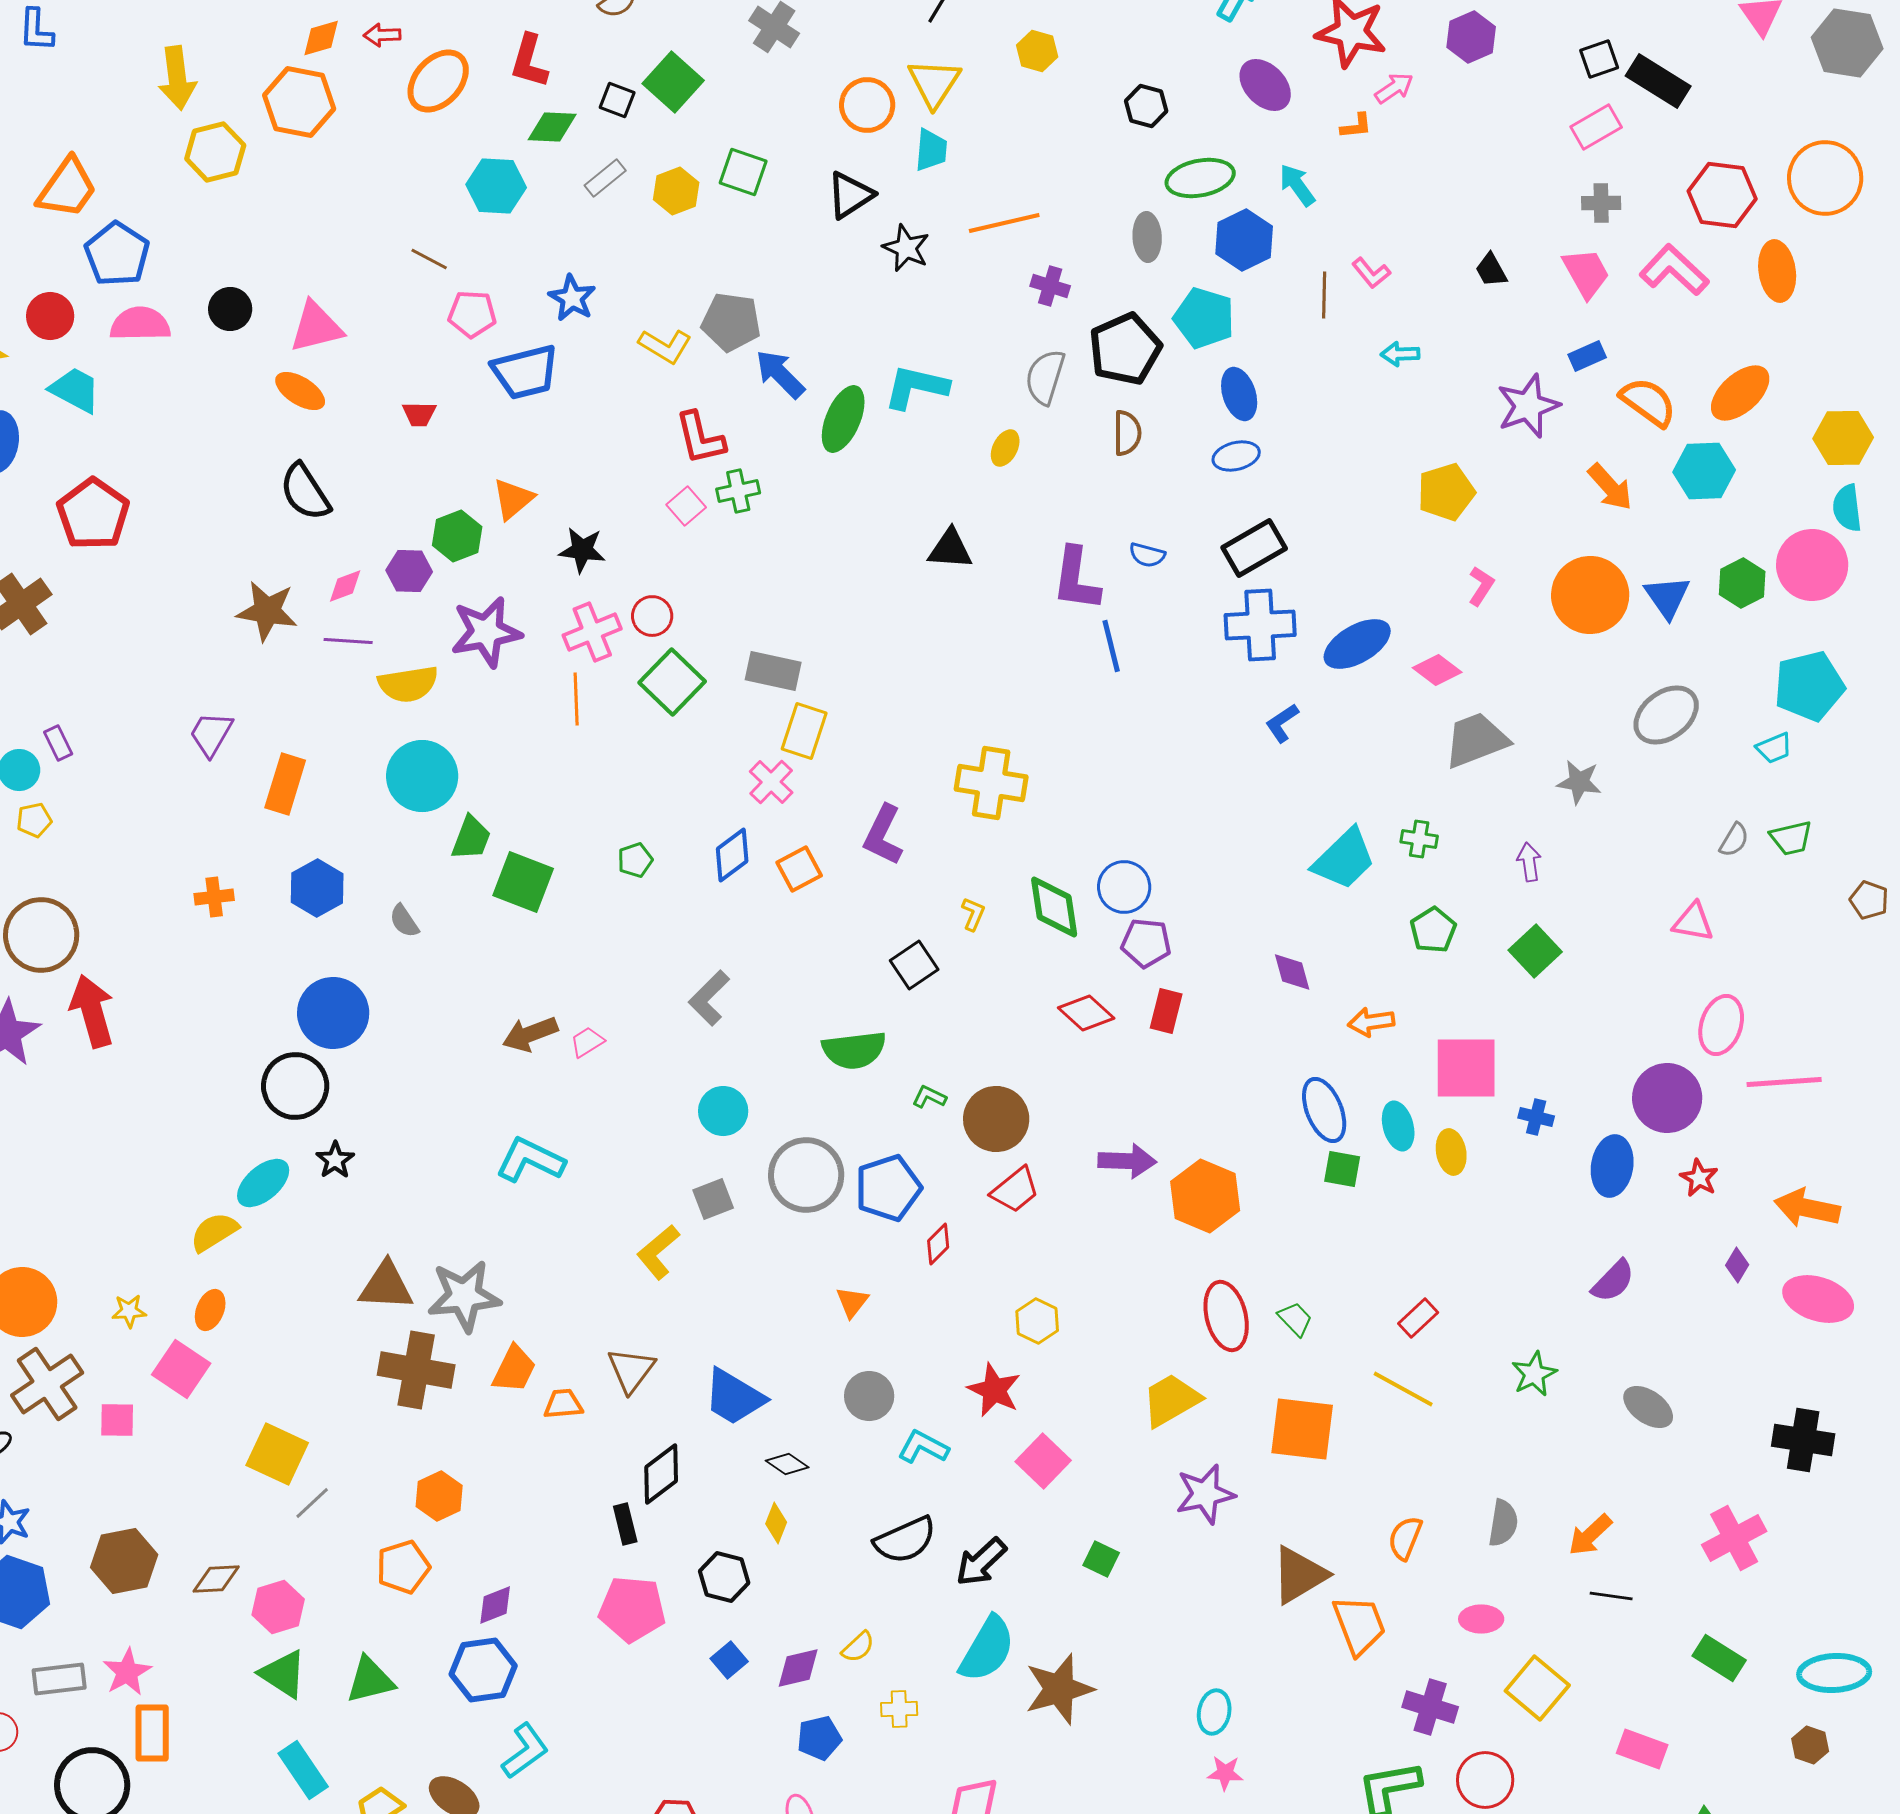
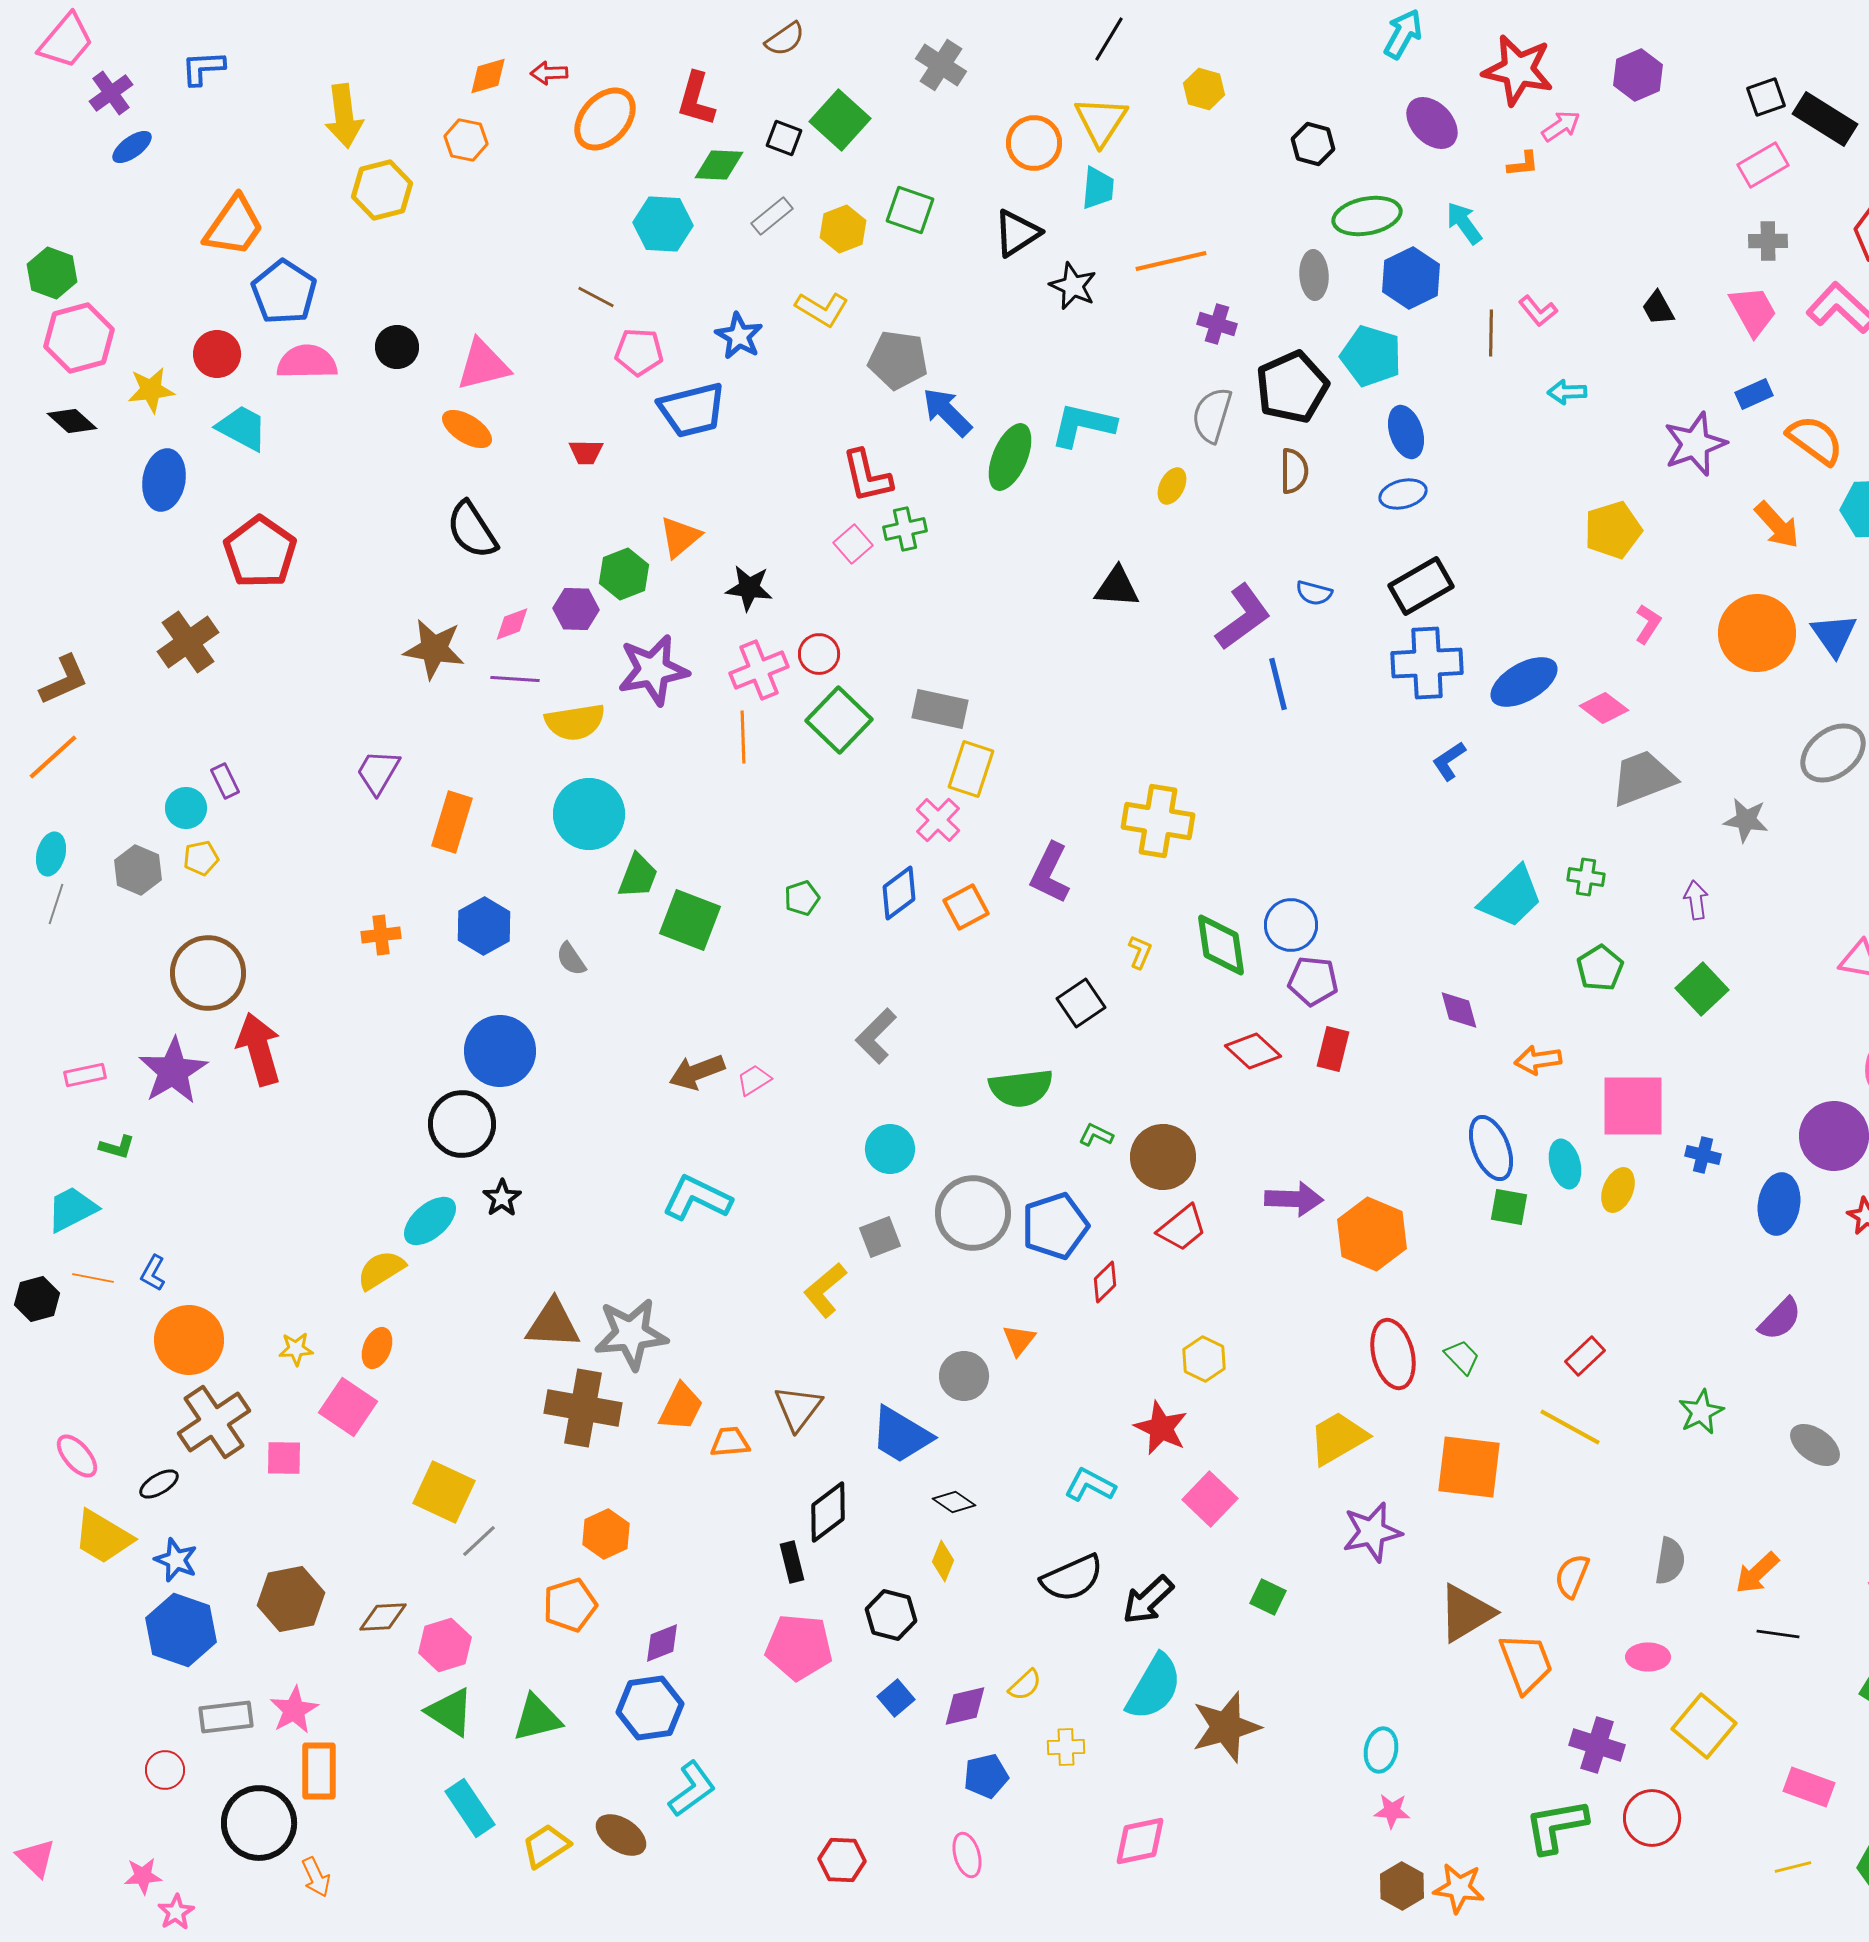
blue L-shape: (36, 30) -> (203, 68), turned 84
orange hexagon: (299, 102) -> (466, 140), size x0.6
yellow L-shape: (665, 346) -> (822, 309), moved
purple L-shape: (1076, 579) -> (1243, 617), turned -134
yellow ellipse: (1451, 1152) -> (1618, 1190), turned 33
gray circle: (869, 1396) -> (964, 1376), moved

